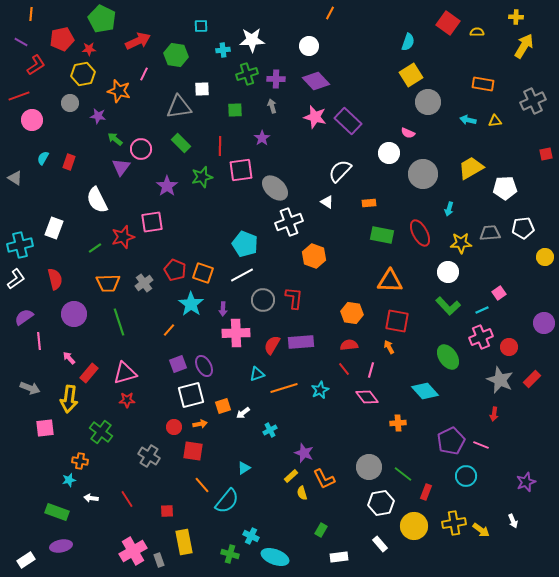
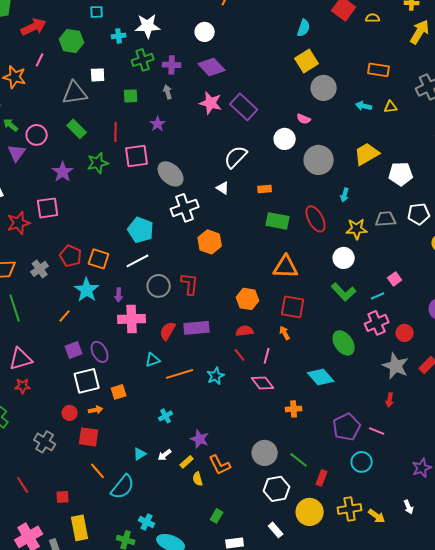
white arrow: (243, 413) -> (165, 455), moved

